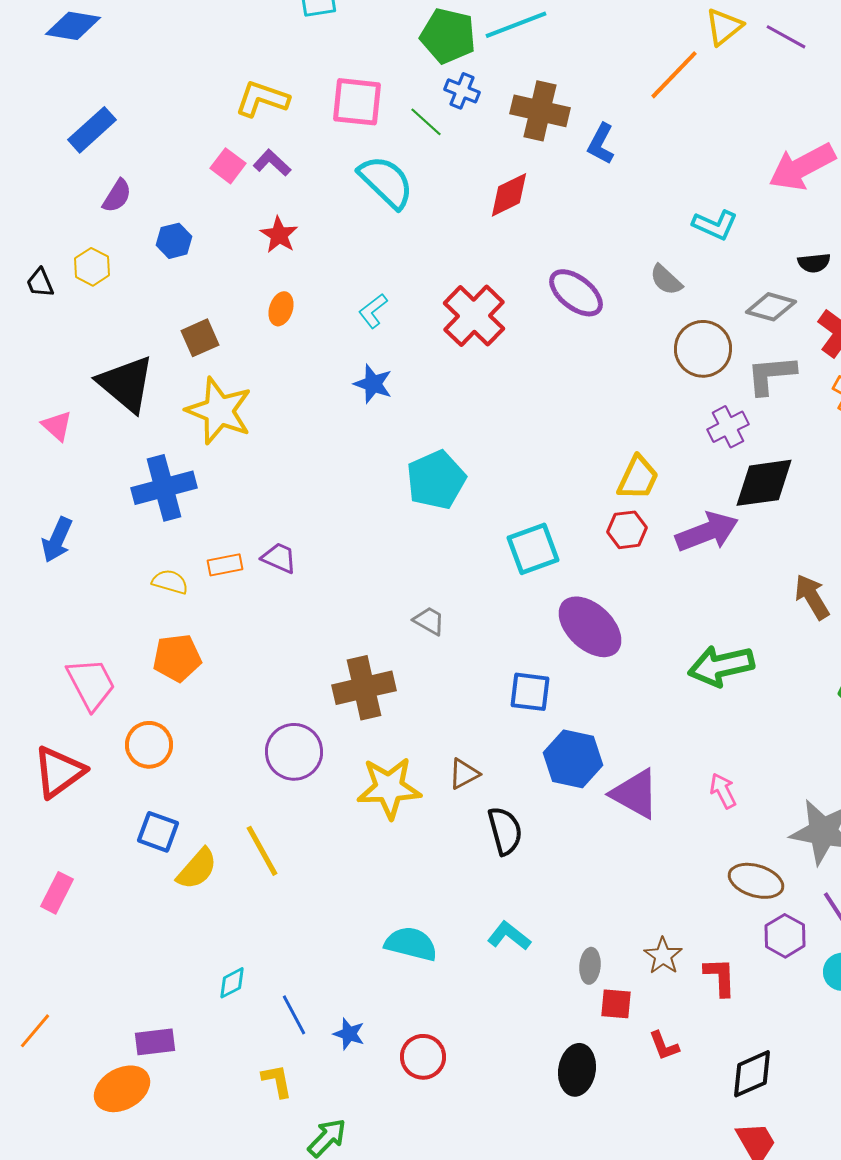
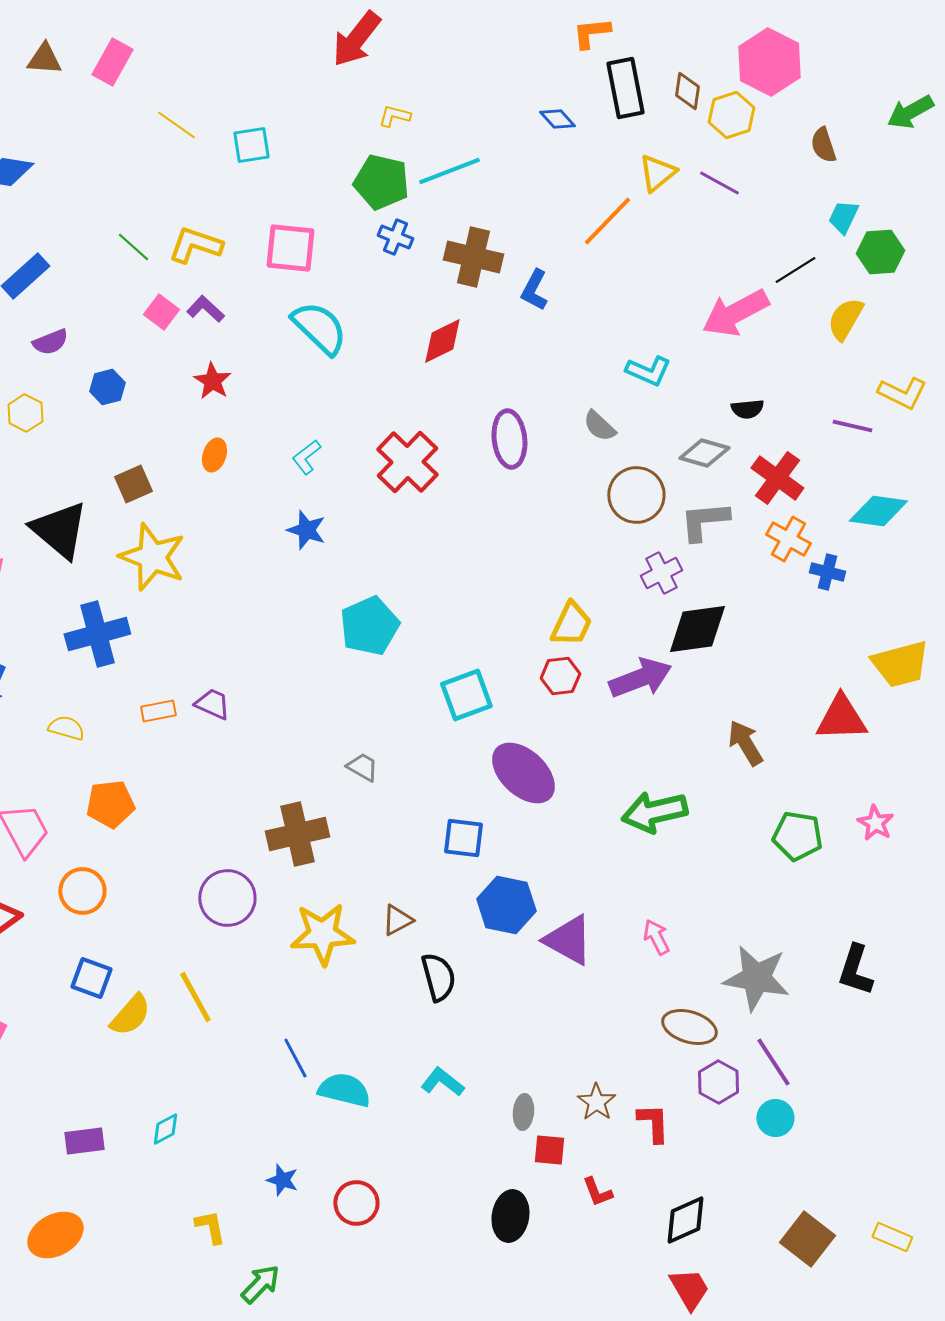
green line: (426, 122) -> (133, 247), moved
purple semicircle: (117, 196) -> (50, 342), turned 36
purple ellipse: (576, 293) -> (509, 439), turned 46
yellow semicircle: (170, 582) -> (66, 728), moved
blue line: (294, 1015) -> (295, 1058), moved
purple rectangle: (155, 1042) -> (84, 1141), moved

